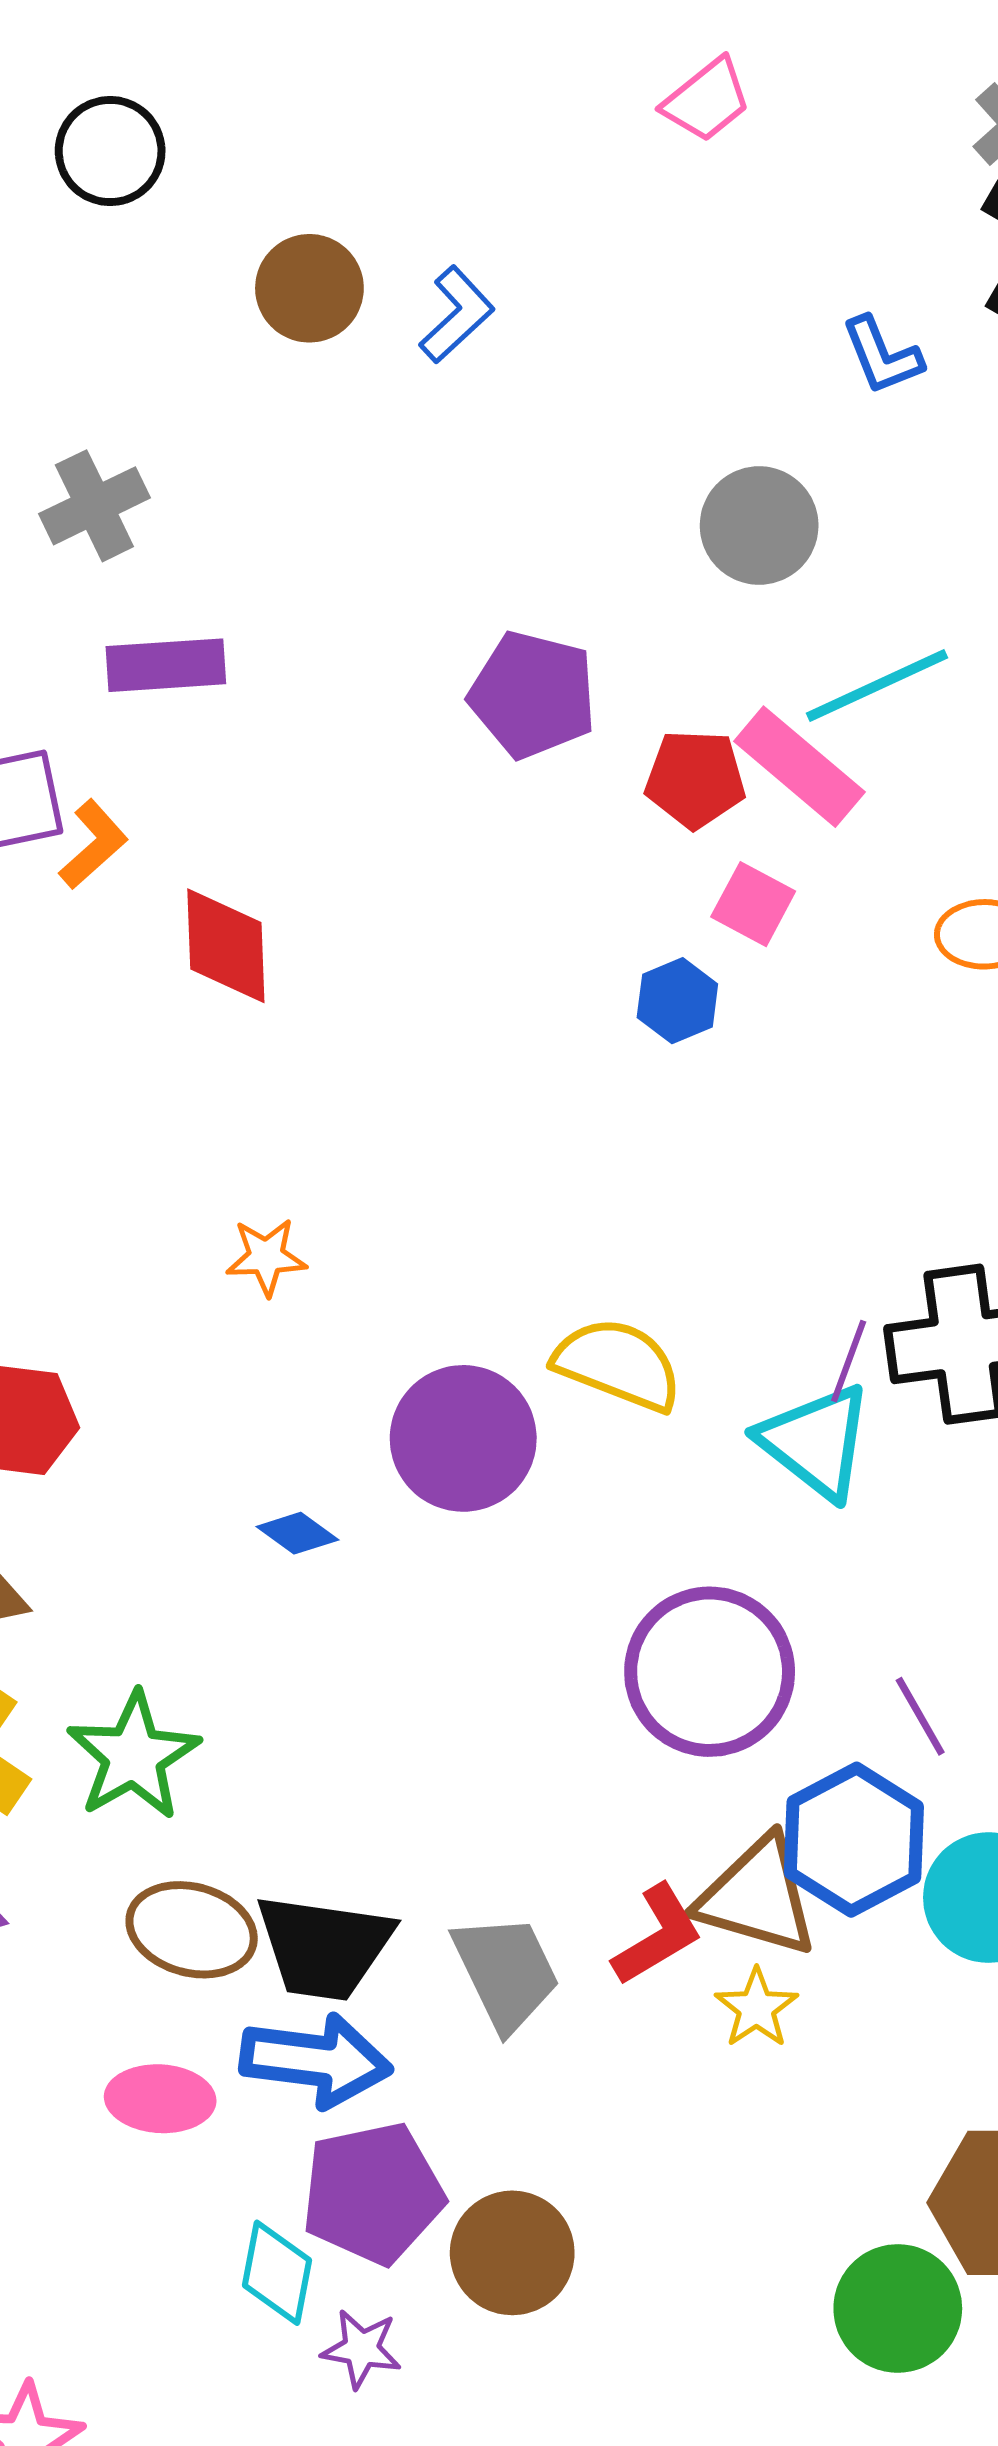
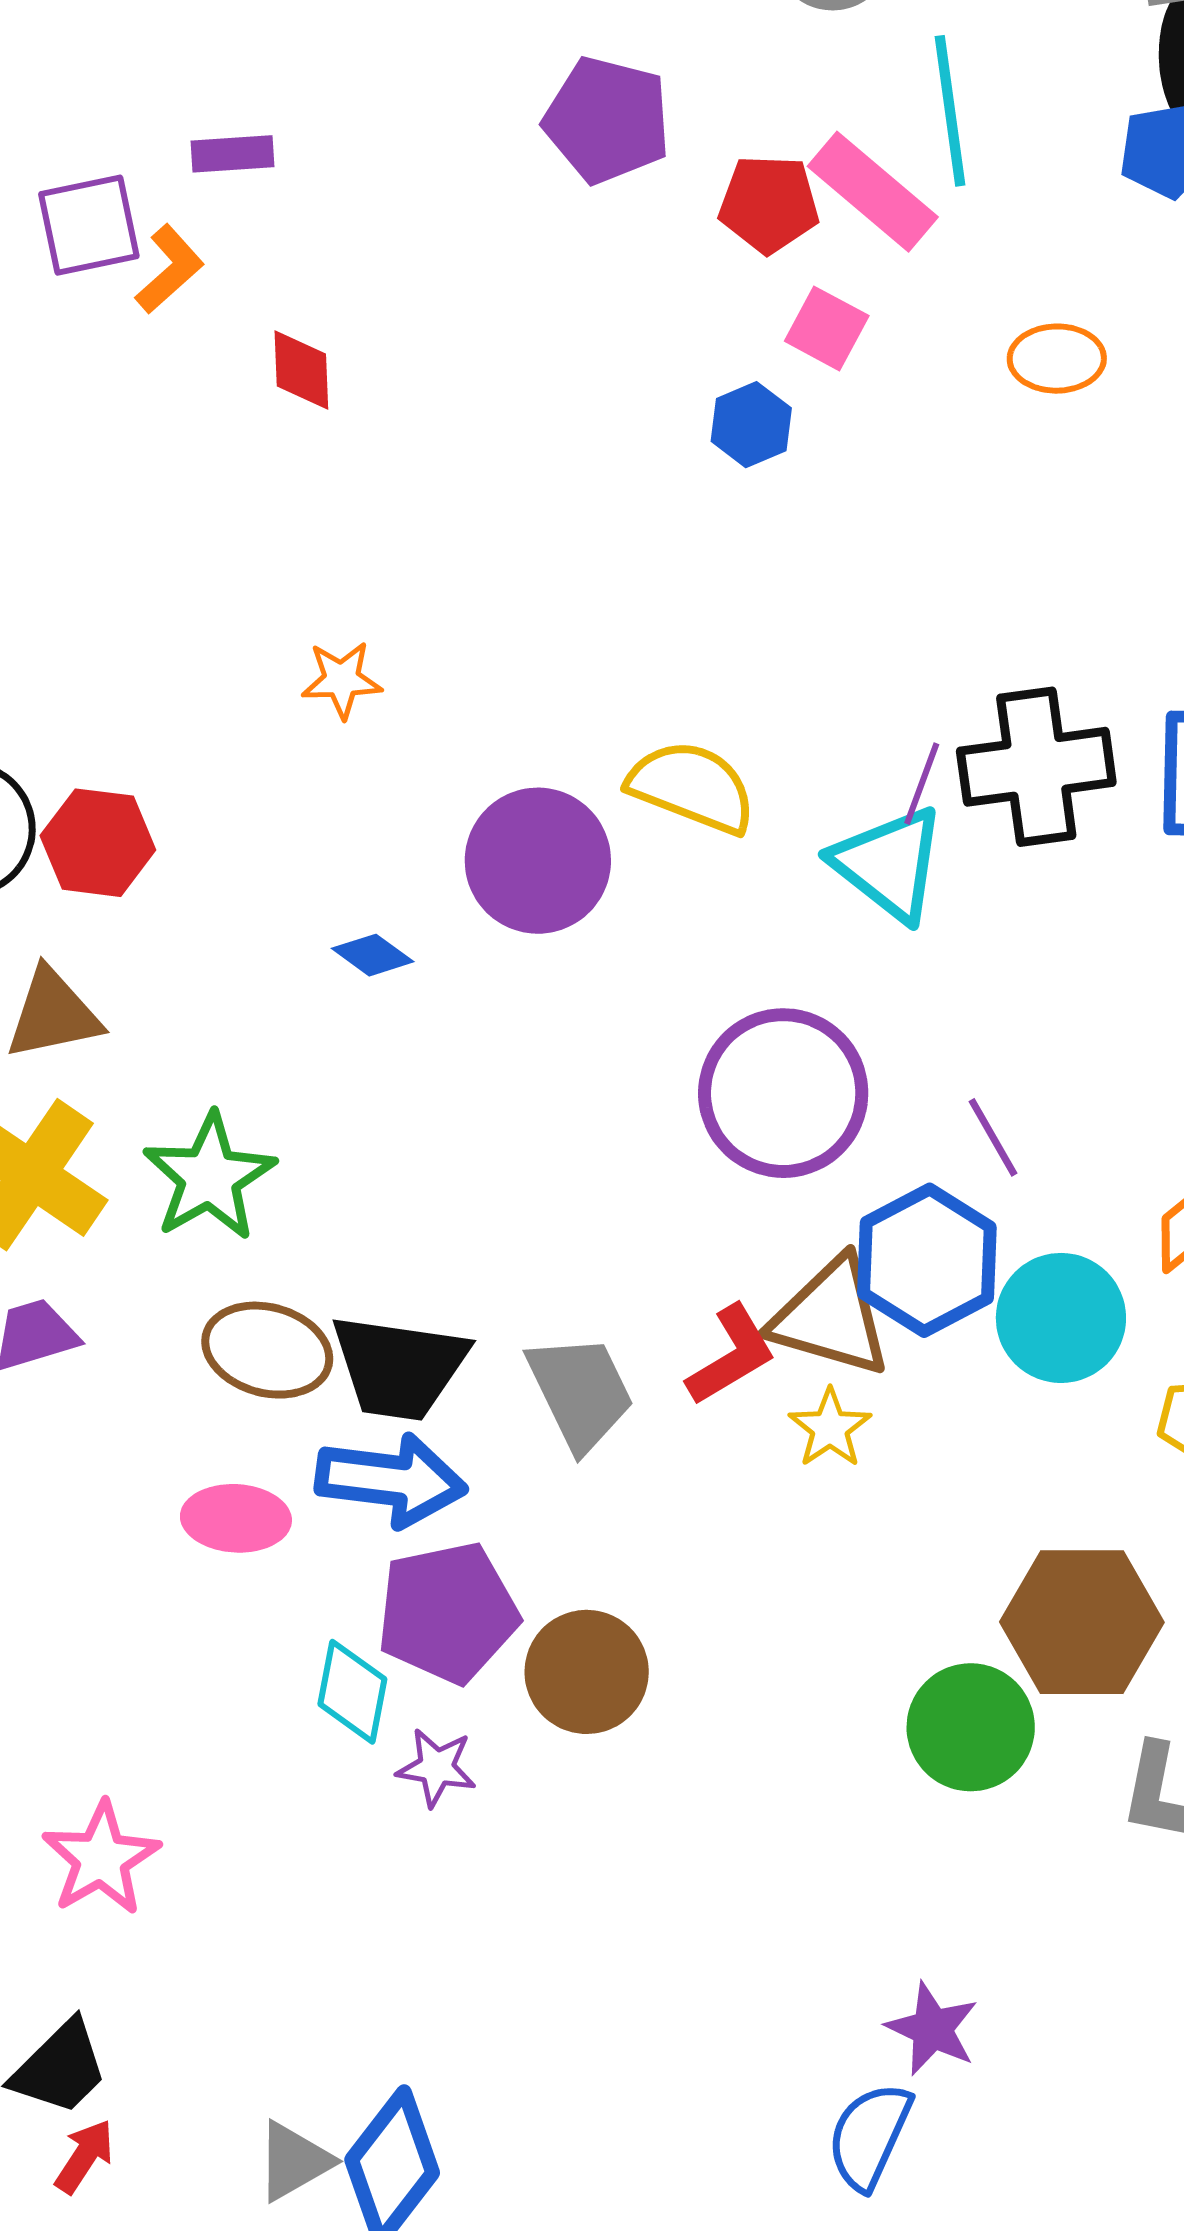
purple rectangle: (166, 665) -> (233, 154), moved, size x0.7
cyan line: (877, 686) -> (950, 111), turned -73
red diamond: (226, 946) -> (301, 370), size x0.7

